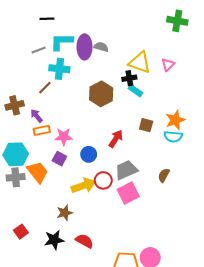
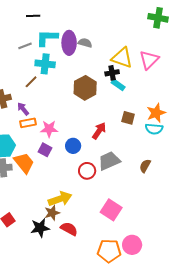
pink triangle: (168, 65) -> (149, 60), size x1.5
yellow arrow: (83, 186) -> (60, 199), moved
pink square: (128, 193) -> (111, 210), moved, turned -30
brown star: (65, 213) -> (52, 213), moved

